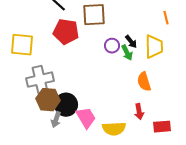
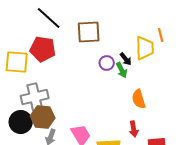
red pentagon: (66, 32) -> (43, 49), moved
yellow trapezoid: (154, 47) -> (145, 48), moved
black circle: (66, 105) -> (21, 122), moved

